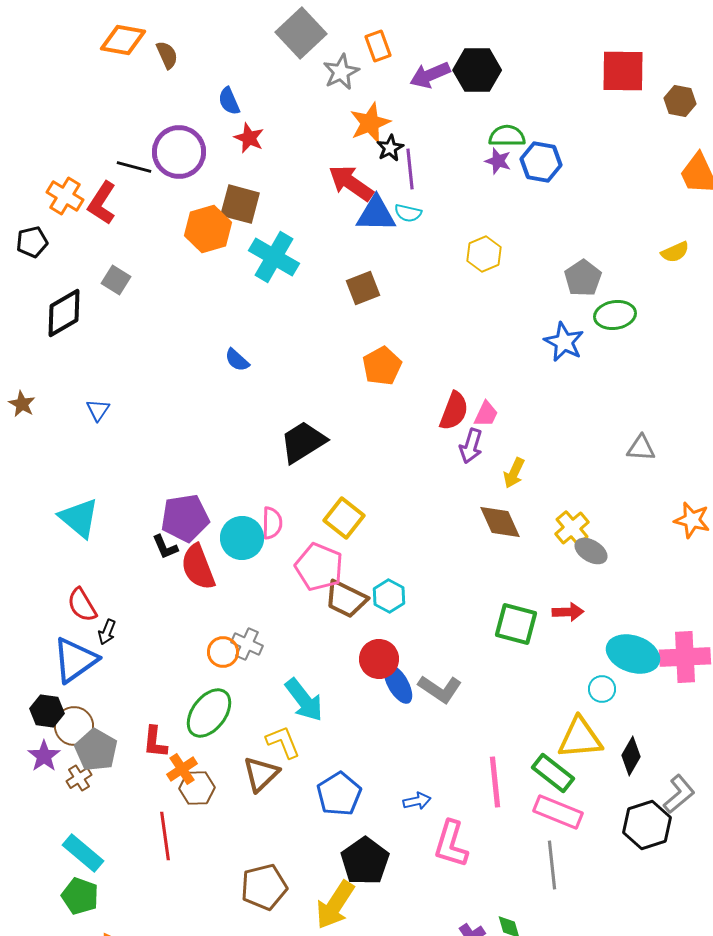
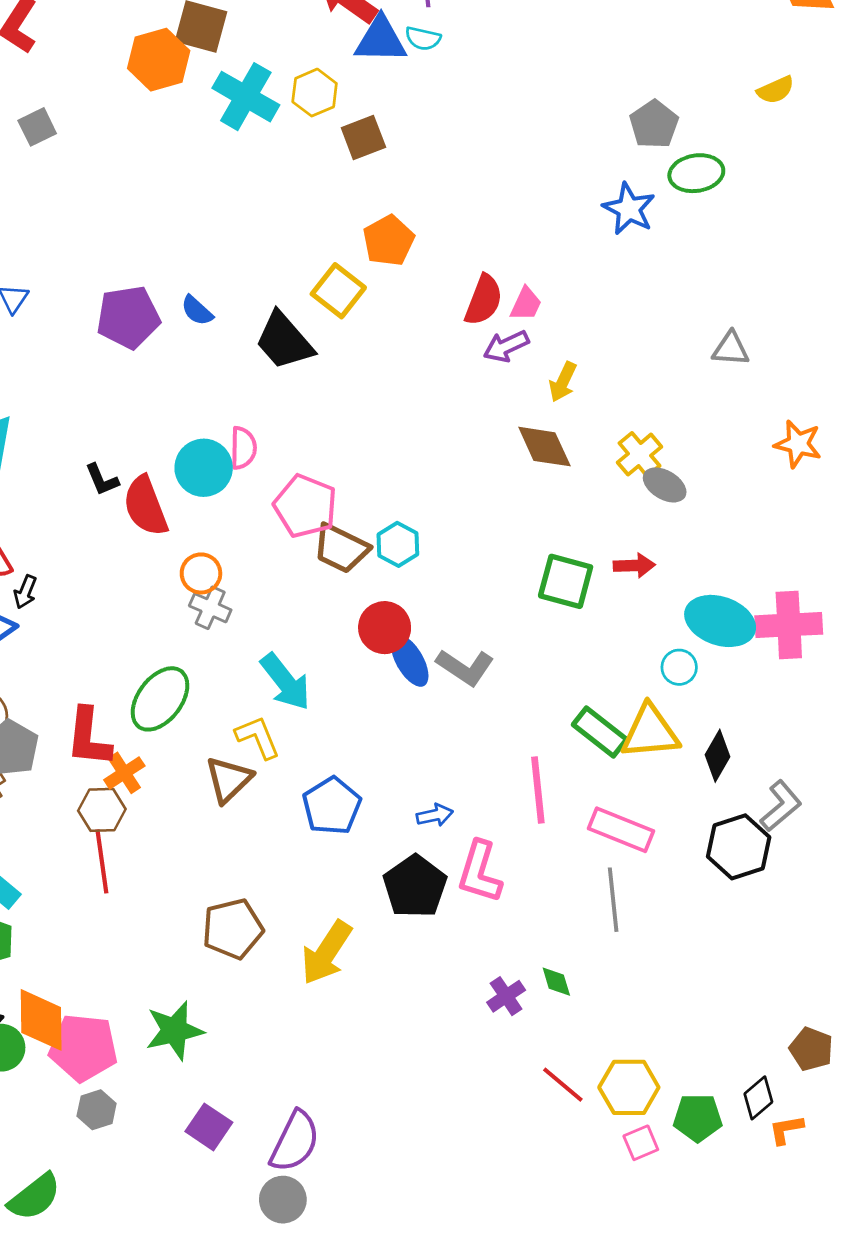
yellow hexagon: (484, 254) -> (315, 93), moved
gray square: (116, 280) -> (37, 127), turned 32
blue semicircle: (237, 360) -> (197, 311), moved
black trapezoid: (303, 442) -> (284, 341), turned -99
purple arrow: (471, 446) -> (506, 346), turned 48
purple pentagon: (185, 518) -> (128, 317), moved
yellow square: (344, 518) -> (338, 291), moved
orange circle: (223, 652) -> (201, 573), moved
red L-shape: (155, 742) -> (89, 737), size x1.4
green rectangle: (553, 773) -> (600, 732), moved
brown hexagon: (197, 788) -> (102, 810), moved
black pentagon: (365, 861) -> (415, 887), moved

